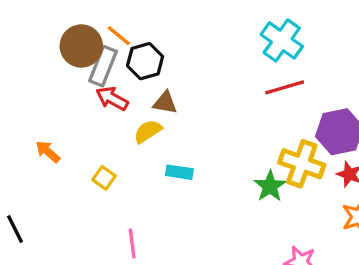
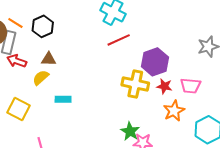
black hexagon: (145, 61) -> (43, 26), moved
yellow square: (104, 178) -> (19, 109), size x1.6
green star: (270, 186) -> (130, 131), moved

